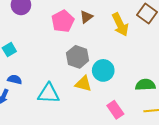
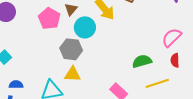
cyan circle: (103, 70) -> (85, 27), moved
yellow triangle: (83, 84) -> (73, 74), moved

